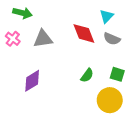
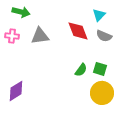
pink cross: (13, 39) -> (12, 36), turned -32
green square: (117, 74) -> (100, 69), moved
purple diamond: (32, 81) -> (16, 91), moved

